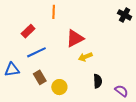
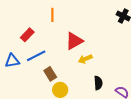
blue triangle: (12, 70) -> (12, 61), moved
brown rectangle: (40, 77) -> (50, 74), moved

